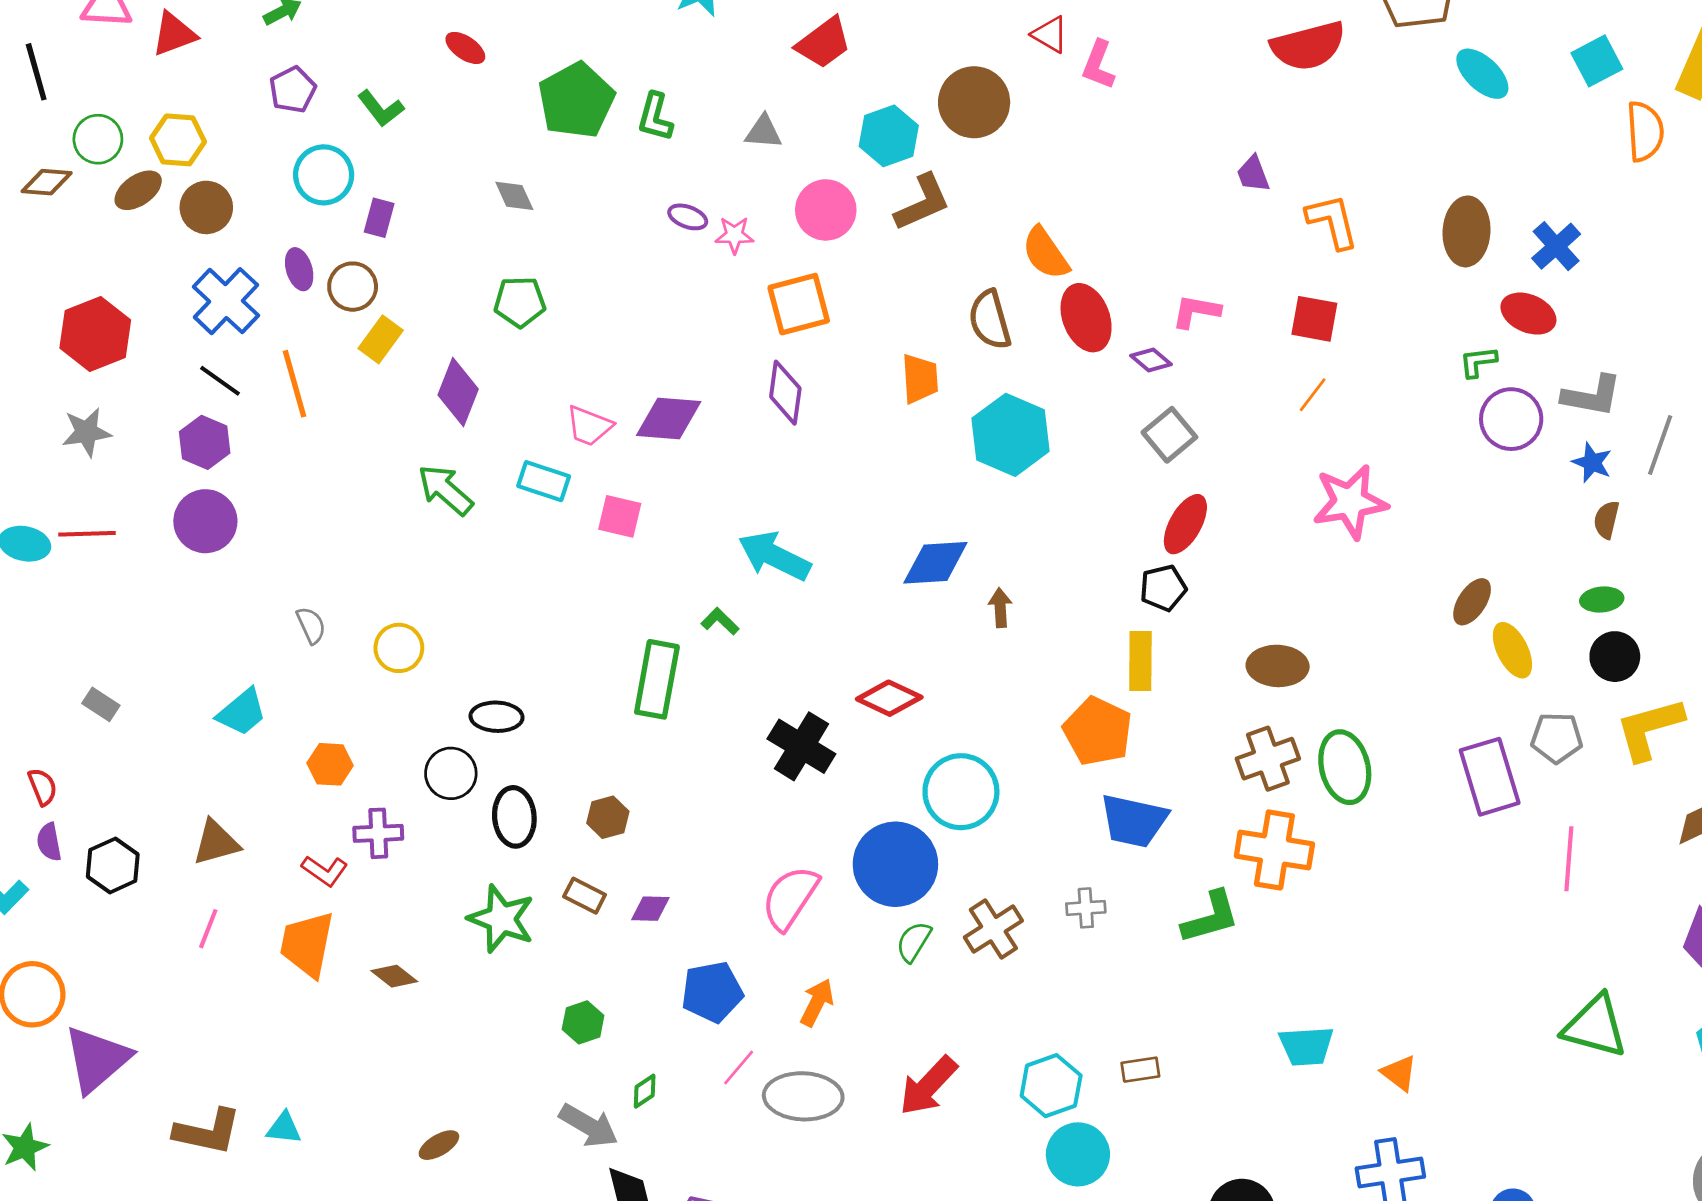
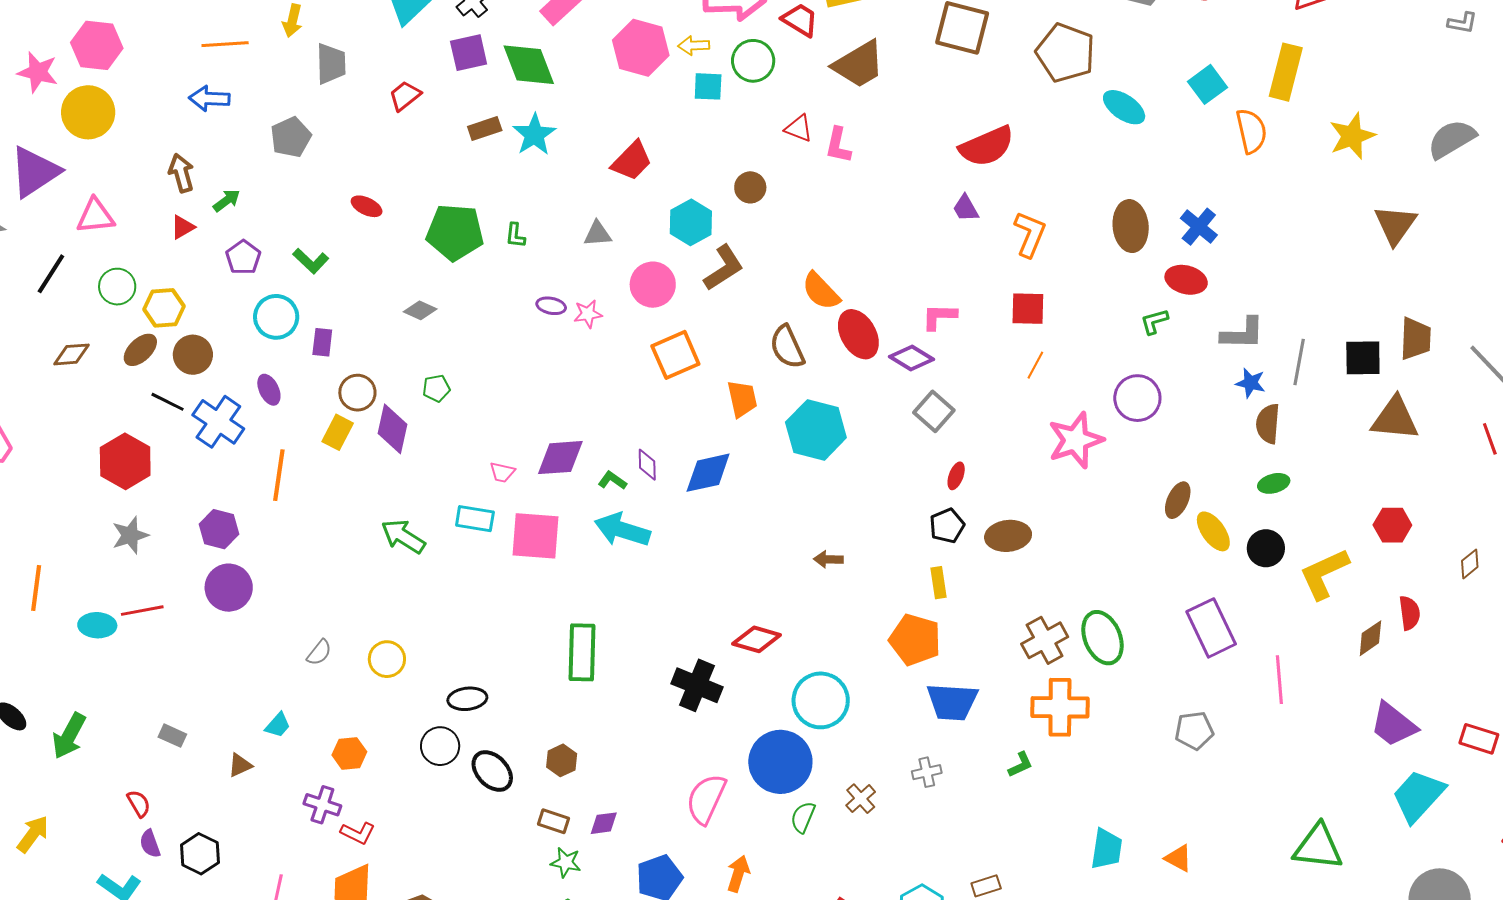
red triangle: (174, 34) -> (183, 227), moved, size x0.7
red semicircle: (1308, 46) -> (987, 146), moved
black line: (36, 72) -> (51, 274), turned 57
green pentagon: (576, 100) -> (455, 232), turned -30
brown circle: (974, 102) -> (750, 187), size x0.6
green L-shape: (655, 117) -> (515, 235), size x0.7
green circle: (98, 139) -> (117, 287), moved
gray diamond: (514, 196) -> (420, 310), turned -32
orange L-shape: (1332, 221) -> (1030, 234), turned 45
brown circle: (353, 287) -> (357, 393), moved
green pentagon: (520, 302) -> (436, 388), size x0.7
orange square: (799, 304) -> (675, 355), moved
purple diamond: (1151, 360) -> (911, 358), size x1.4
black line: (220, 381) -> (168, 402), moved
orange line: (295, 384) -> (279, 475), turned 33
purple diamond: (458, 392) -> (392, 429), moved
purple diamond: (785, 393) -> (647, 465), moved, size x0.7
purple circle: (1511, 419) -> (1137, 398), moved
pink trapezoid: (589, 426) -> (502, 472), size x0.7
pink square: (620, 516) -> (536, 536), size x1.6
brown semicircle: (1606, 520) -> (1268, 424), size x1.4
red ellipse: (1185, 524) -> (956, 476), size x0.6
cyan arrow: (774, 556) -> (622, 530), moved
blue diamond: (935, 563) -> (708, 473), moved
brown arrow: (1000, 608) -> (828, 559), turned -76
green L-shape: (720, 621) -> (612, 480), moved
gray semicircle: (311, 625) -> (319, 653), turned 72
black circle: (1615, 657) -> (1266, 548), moved
yellow rectangle: (1140, 661) -> (939, 583), size x0.7
brown ellipse: (1278, 666) -> (1008, 536), moved
cyan trapezoid: (242, 712) -> (278, 725), size x0.7
gray pentagon: (1557, 738) -> (1194, 731), moved
black ellipse: (514, 817) -> (492, 771), turned -30
purple cross: (378, 833) -> (322, 805), moved, turned 30
brown triangle: (216, 843) -> (240, 765), moved, size x0.7
green L-shape: (1211, 917) -> (1020, 765), size x0.6
green star: (501, 919) -> (566, 862), moved, size x0.6
brown cross: (993, 929) -> (861, 799), size x0.7
green triangle: (1595, 1026) -> (1318, 847), moved
cyan trapezoid: (1306, 1046) -> (1106, 849), turned -69

